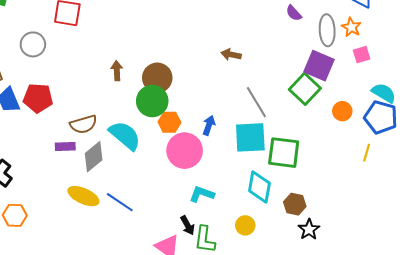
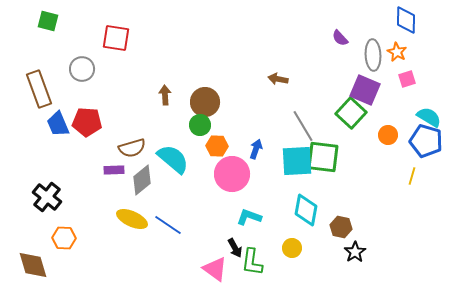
green circle: (152, 101) -> (200, 125), size x0.7
green square: (284, 153) -> (323, 157), moved

